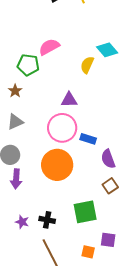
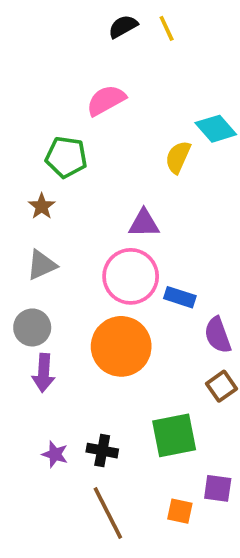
pink semicircle: (49, 47) -> (106, 100), moved

